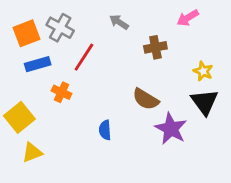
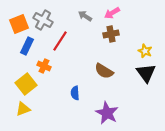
pink arrow: (188, 18) -> (112, 13), moved
blue rectangle: (38, 64) -> (27, 46), turned -48
yellow square: (19, 117) -> (26, 84), moved
purple star: (171, 129) -> (107, 113), moved

